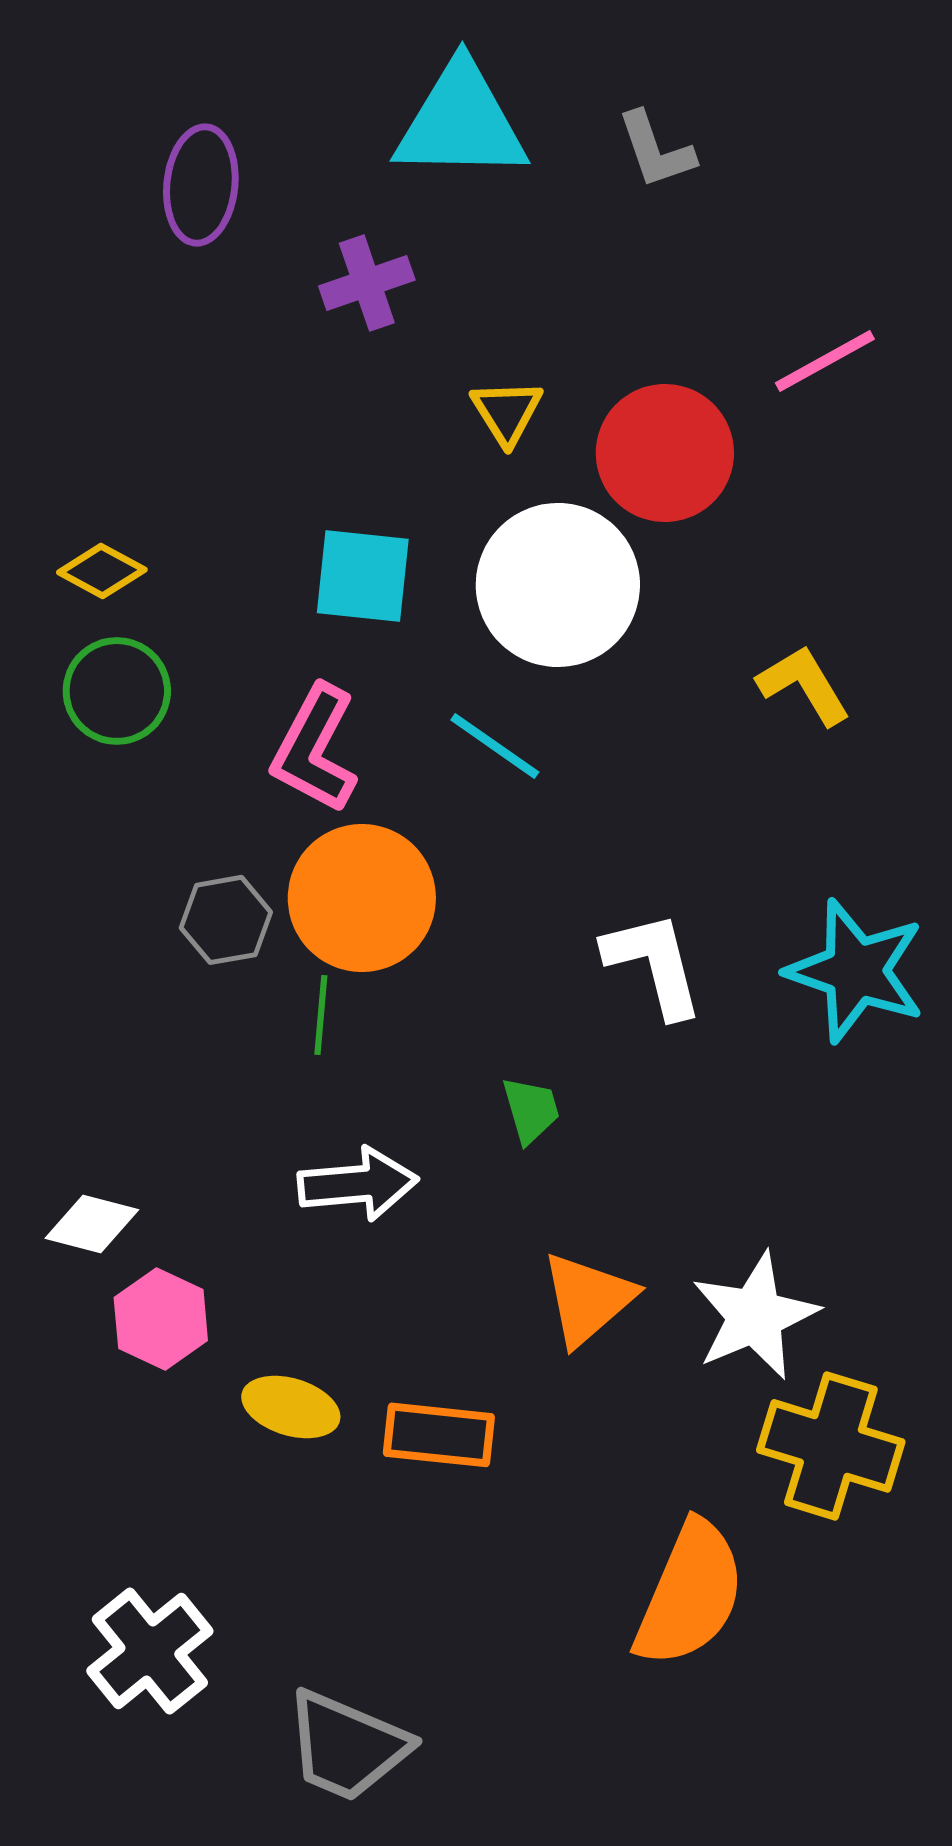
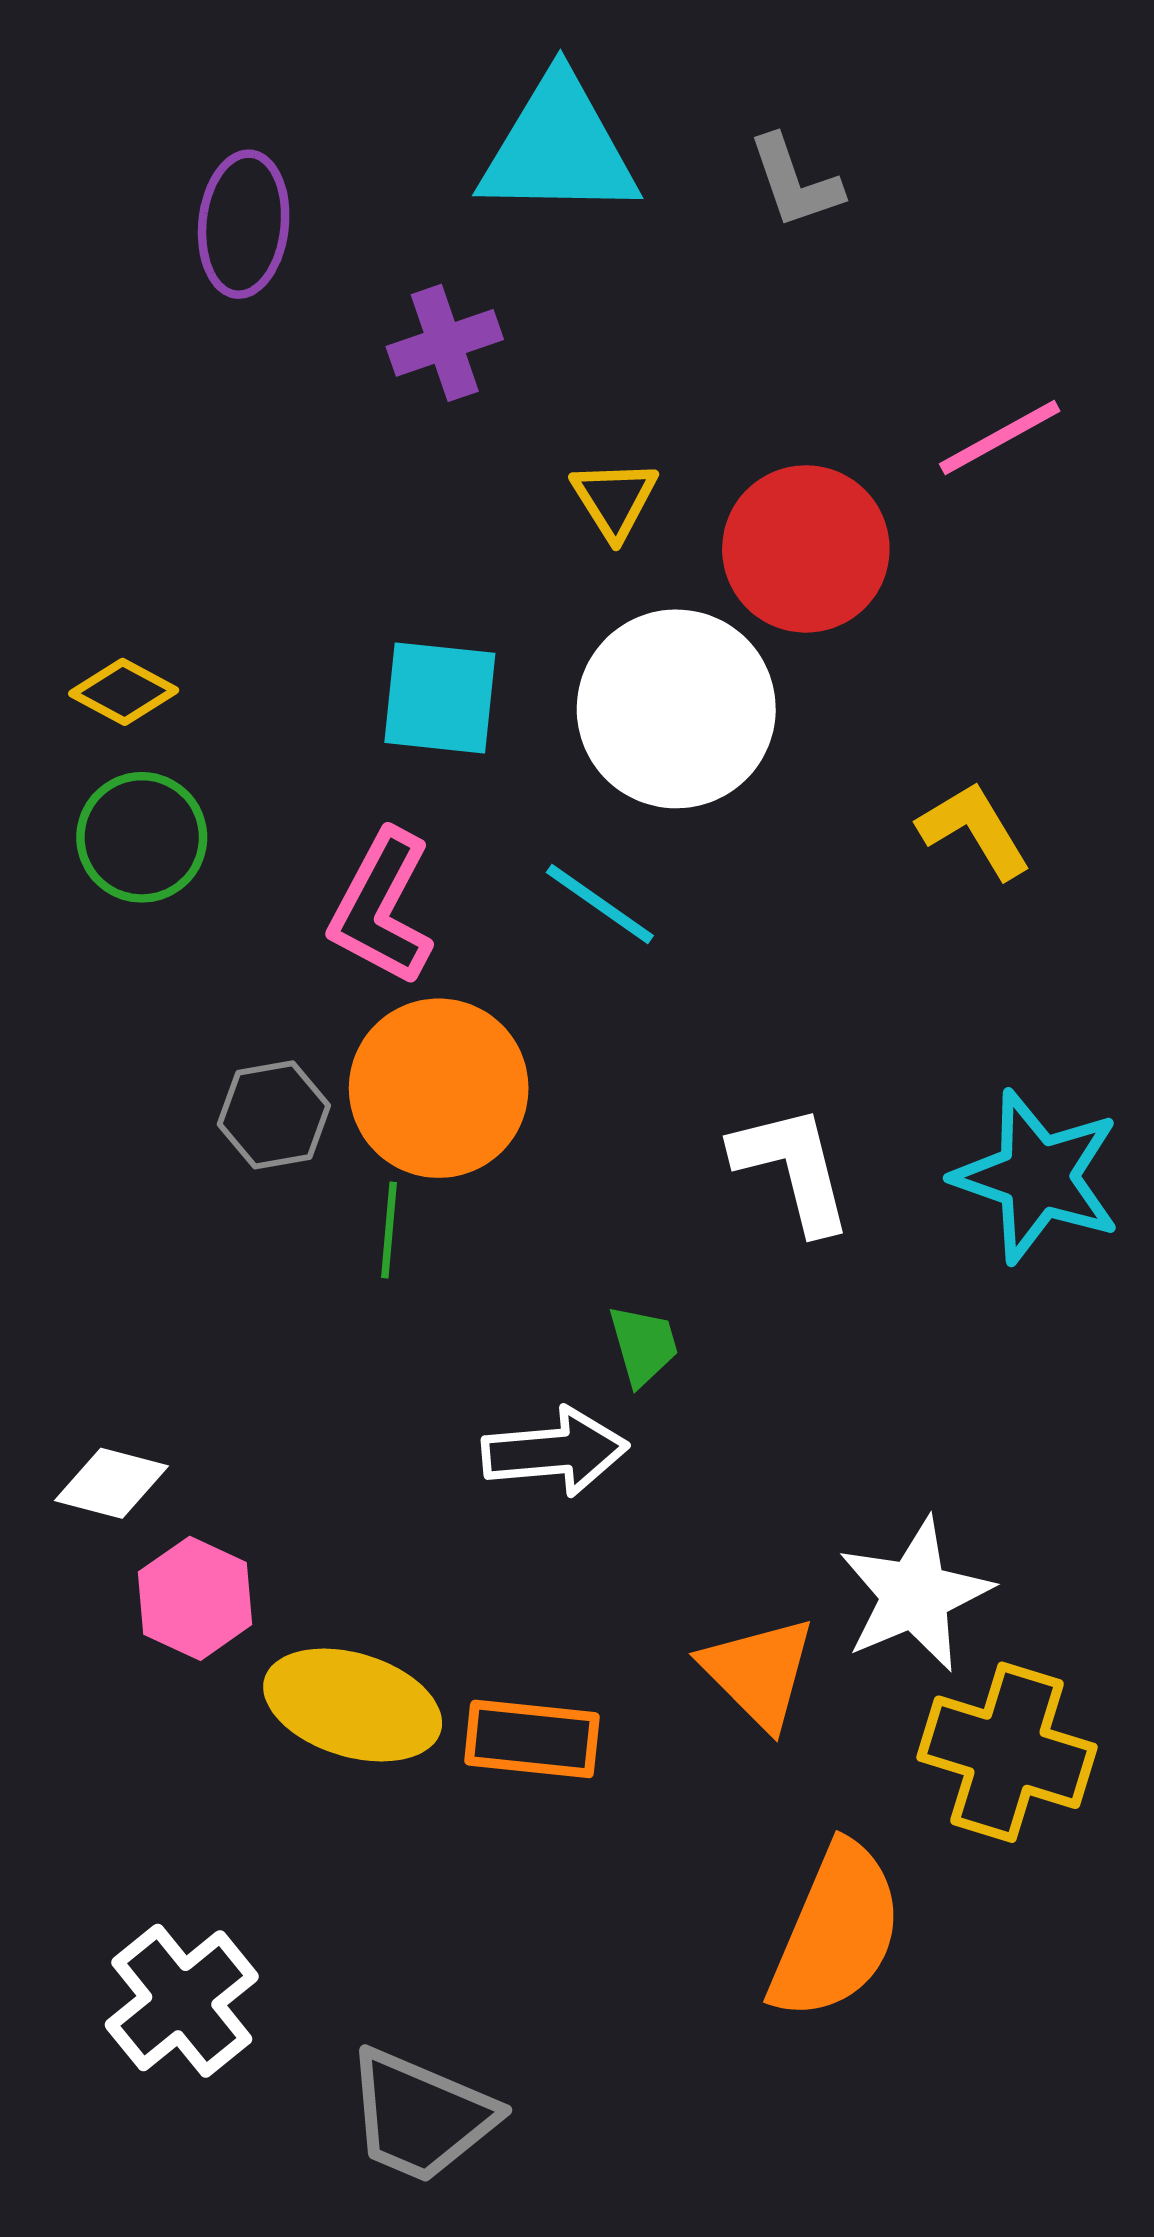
white arrow: (358, 1184) -> (555, 1452), moved
orange triangle: (588, 1299) -> (759, 1672), moved, turned -34
yellow ellipse: (291, 1407) -> (353, 1705), size x1.5

